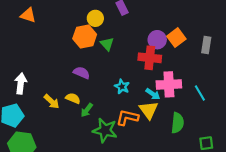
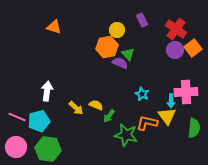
red cross: (150, 58) -> (176, 29), moved, turned 30
purple semicircle: (81, 73) -> (120, 63), moved
cyan arrow: (153, 94) -> (171, 101), turned 56

